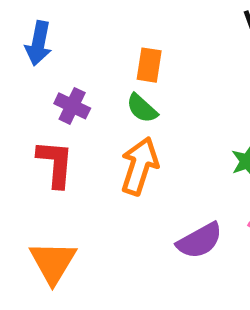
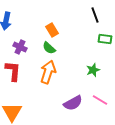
orange rectangle: (149, 65) -> (52, 30), turned -40

